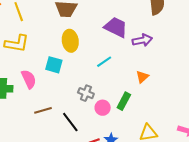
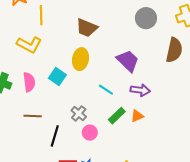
purple arrow: (142, 40) -> (140, 90), moved
cyan line: (104, 62) -> (106, 90), turned 49
green rectangle: (124, 101) -> (117, 116), moved
black line: (70, 122) -> (55, 136), turned 35

